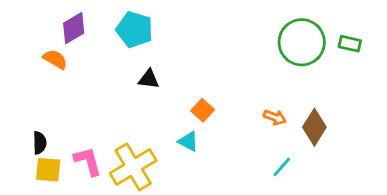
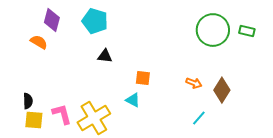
purple diamond: (74, 28) -> (52, 20), turned -45
orange square: (203, 110) -> (143, 78), turned -35

